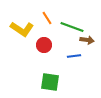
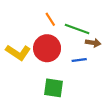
yellow L-shape: (22, 29) -> (18, 52), moved
red circle: (44, 45) -> (47, 48), size x1.6

